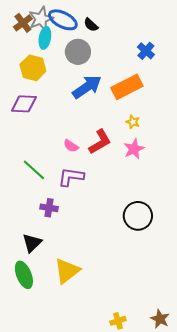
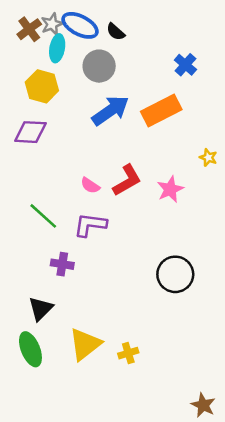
gray star: (41, 19) -> (52, 24), size x0.7
yellow star: (133, 122) -> (208, 157), moved
yellow cross: (118, 321) -> (128, 353), moved

